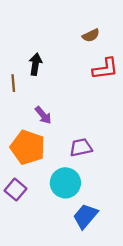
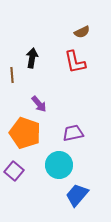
red L-shape: (105, 69) -> (75, 62), moved, turned 85

